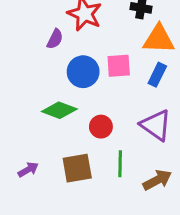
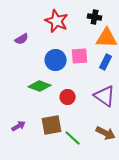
purple semicircle: (55, 39) -> (22, 39), moved, turned 32
green line: (120, 164) -> (73, 138), moved, turned -48
brown arrow: (157, 180) -> (106, 133), turned 54

